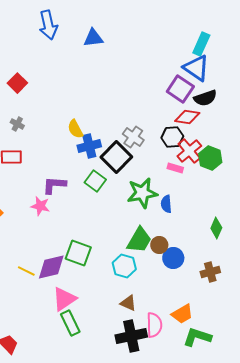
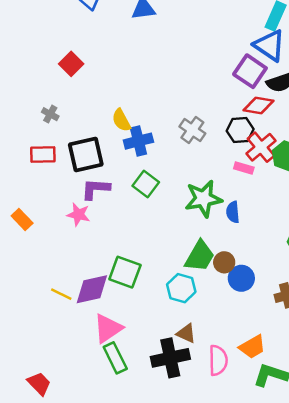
red square: (17, 83) -> (71, 64), moved
black square: (116, 157) -> (86, 155), moved, turned 32
black cross: (131, 336) -> (170, 358), moved

